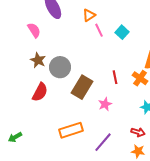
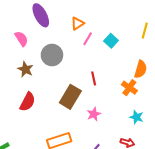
pink line: (99, 30) -> (88, 39), turned 56
gray circle: (60, 67) -> (52, 55), moved
red line: (115, 77) -> (94, 78), moved

